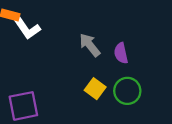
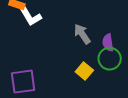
green circle: (127, 91) -> (110, 59), moved

